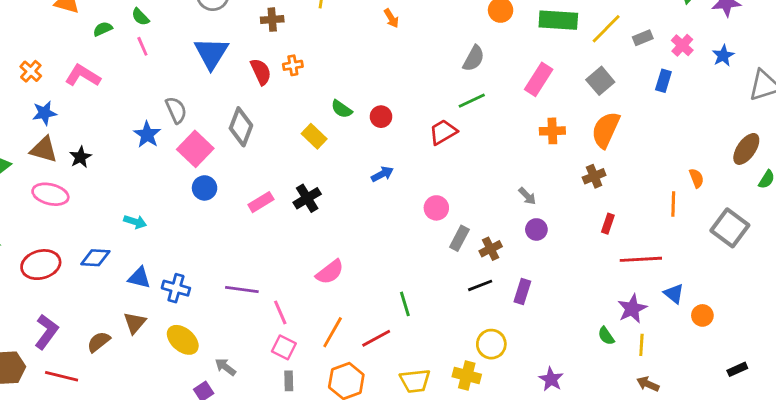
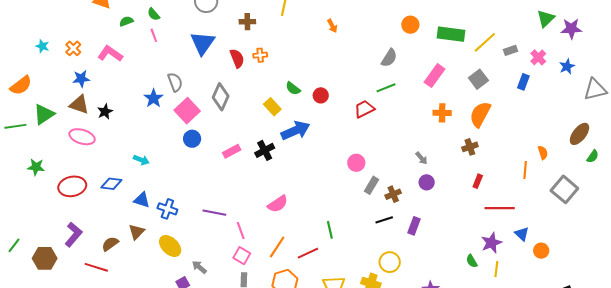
blue arrow: (382, 174) -> (295, 131), moved, size x1.8
red line: (62, 376) -> (96, 267), moved

